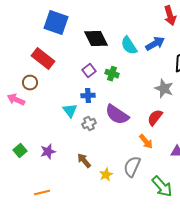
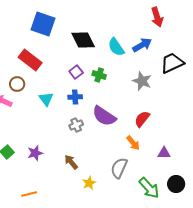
gray star: (164, 89) -> (142, 81), moved
cyan triangle: (70, 111) -> (46, 99), moved
yellow star: (106, 175) -> (89, 183), moved

